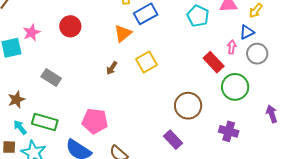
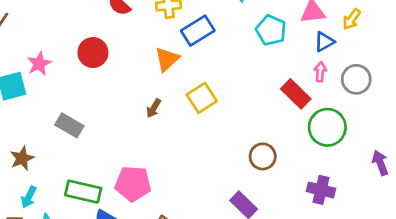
blue triangle: (247, 32) -> (324, 42), moved
brown circle: (188, 106) -> (263, 156), size x0.7
green rectangle: (45, 122) -> (83, 192), moved
cyan arrow: (20, 127) -> (29, 197), turned -112

